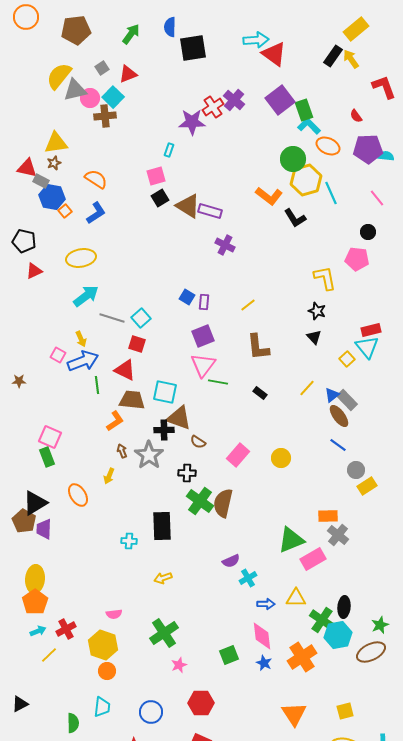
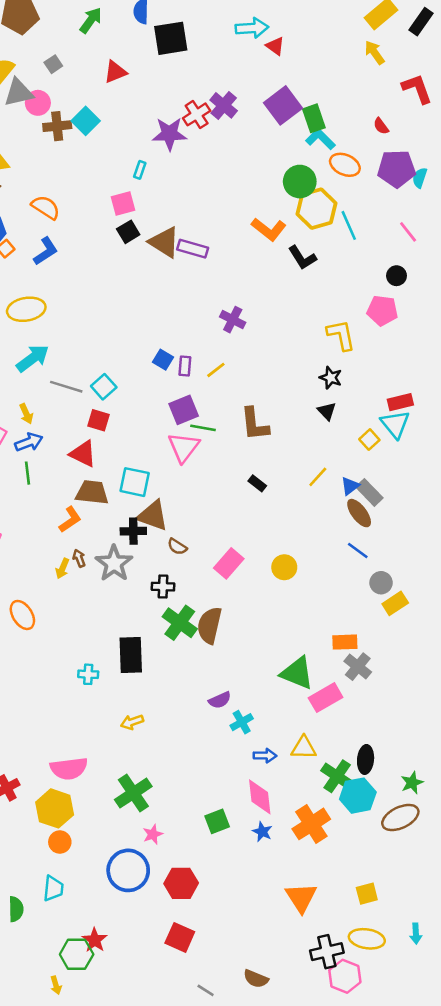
red triangle: (274, 54) -> (275, 46), size x0.6
black rectangle: (333, 56) -> (421, 22), moved
red triangle: (128, 74) -> (115, 72), moved
cyan square: (113, 97) -> (86, 121), moved
cyan semicircle: (386, 156) -> (420, 178), turned -77
purple cross: (225, 245) -> (233, 320), moved
yellow line: (248, 305) -> (216, 370), moved
blue arrow: (83, 361) -> (29, 442), size x0.7
green line: (218, 382) -> (203, 428), moved
green line: (97, 385) -> (28, 473), moved
yellow arrow: (109, 476) -> (62, 569), moved
green triangle: (291, 540) -> (297, 673), turned 44
pink semicircle: (114, 614) -> (69, 768), size x1.8
blue circle: (151, 712) -> (128, 870), moved, size x1.4

